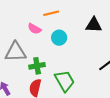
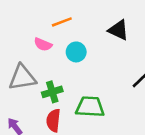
black triangle: (94, 25) -> (119, 30), turned 30
green trapezoid: (64, 81) -> (90, 107), turned -50

